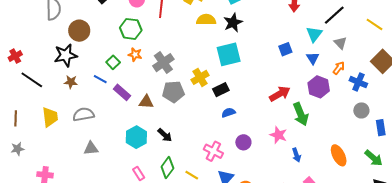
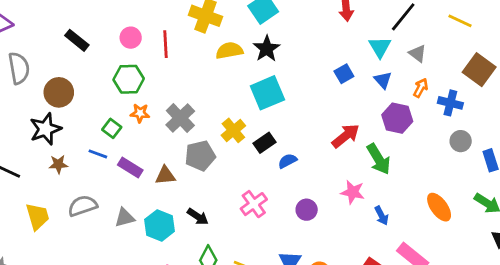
blue semicircle: (228, 113) -> (288, 161), moved
gray triangle: (91, 148) -> (125, 218), moved
pink cross: (213, 151) -> (254, 204), moved, turned 36

